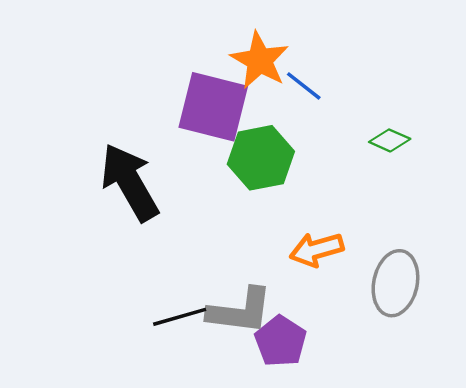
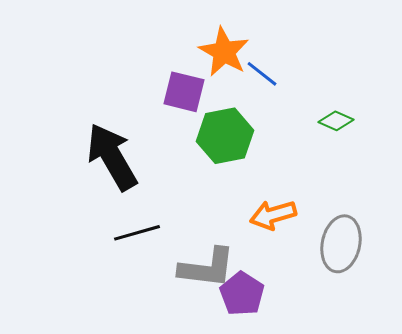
purple square: (213, 107) -> (184, 92), size x0.7
black line: (180, 317) -> (137, 233), moved

